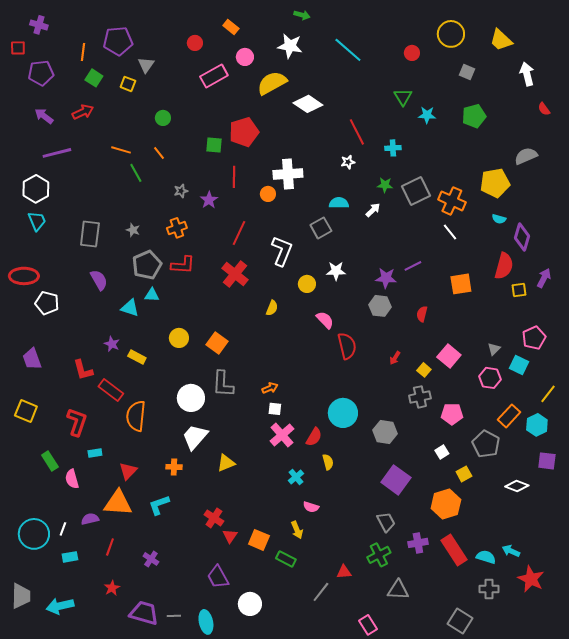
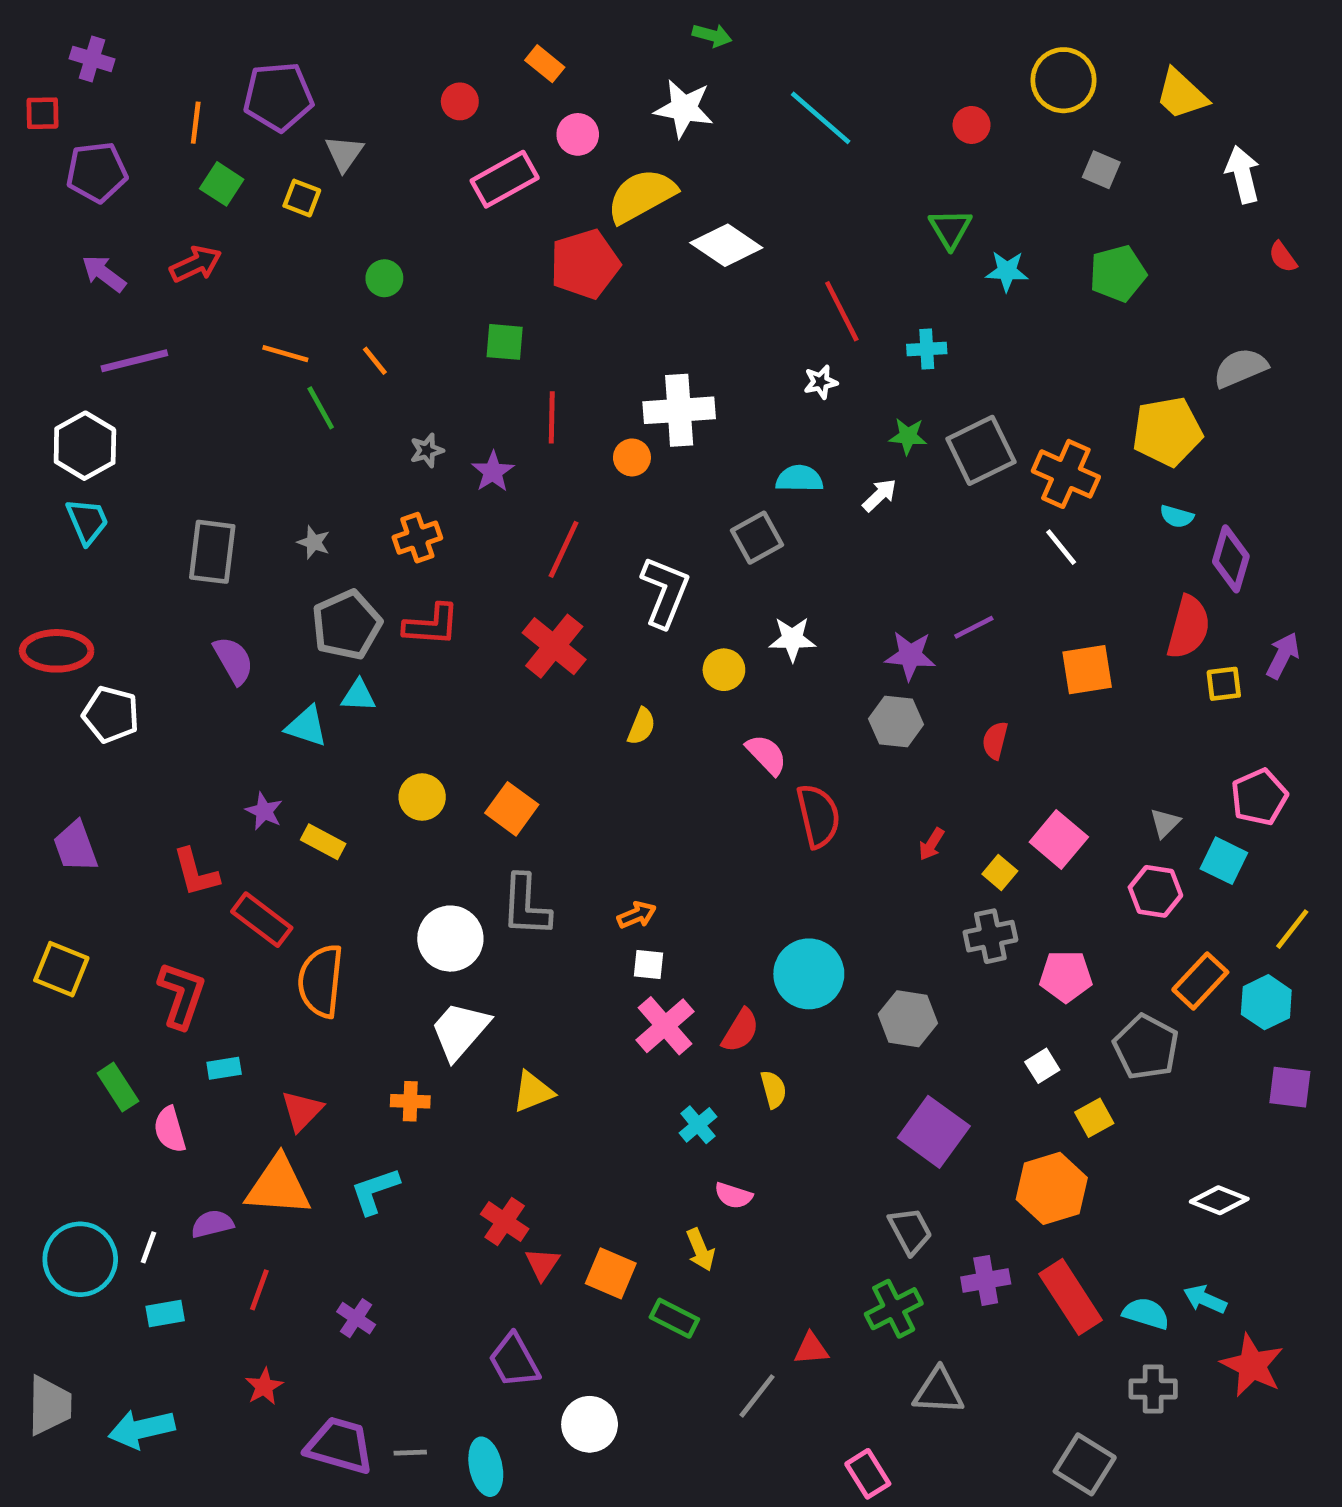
red pentagon: (244, 132) -> (585, 264), moved
white diamond: (517, 486) -> (1219, 1200), moved

